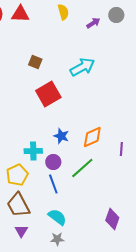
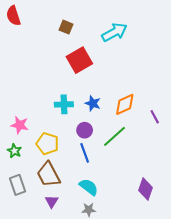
purple line: (121, 149) -> (155, 117), turned -32
cyan cross: (33, 151) -> (64, 104), moved
yellow pentagon: (17, 175) -> (47, 144), turned -30

